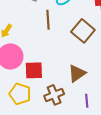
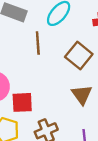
brown triangle: (77, 73) -> (82, 95), moved, turned -30

